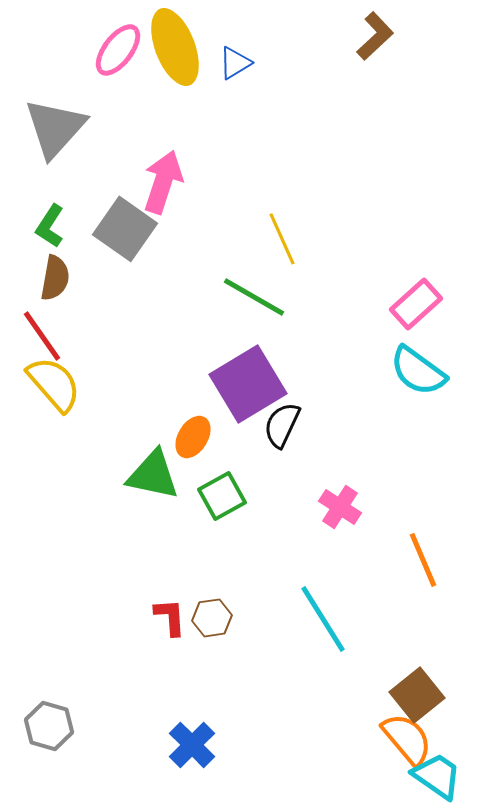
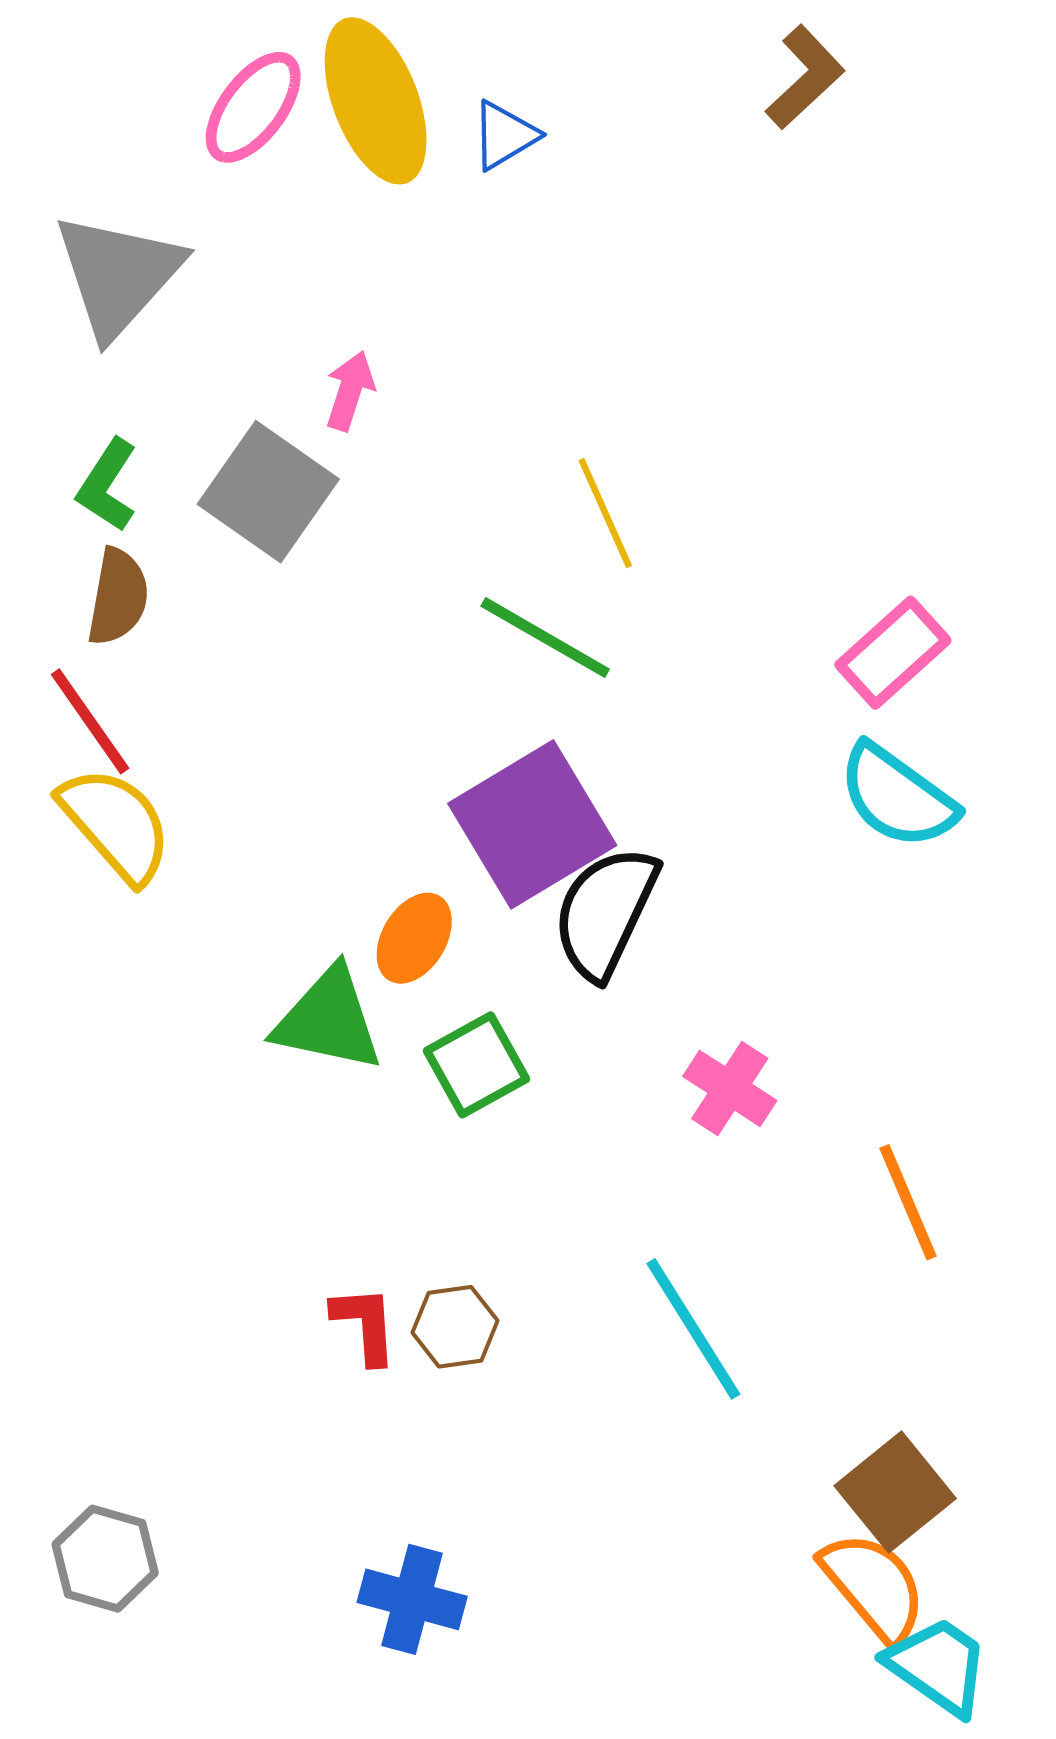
pink arrow: (163, 182) -> (350, 391), size x0.6
black semicircle: (282, 425) -> (605, 912), size x1.4
blue cross: (192, 745) -> (412, 1599), turned -30

